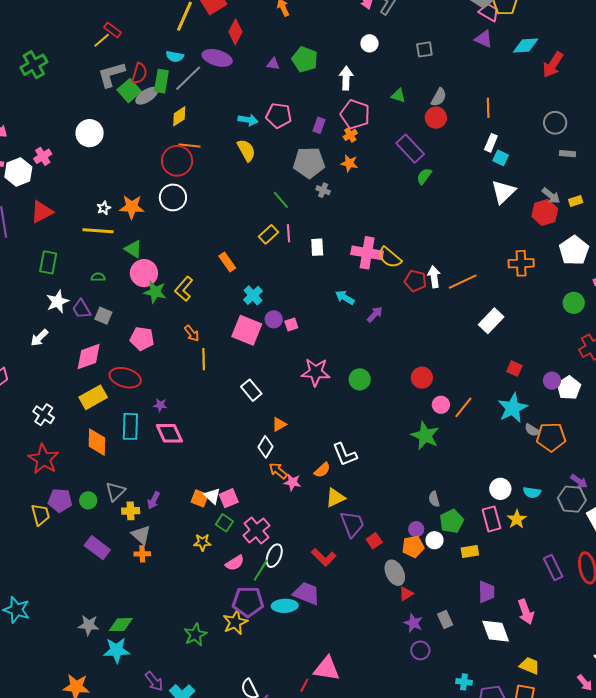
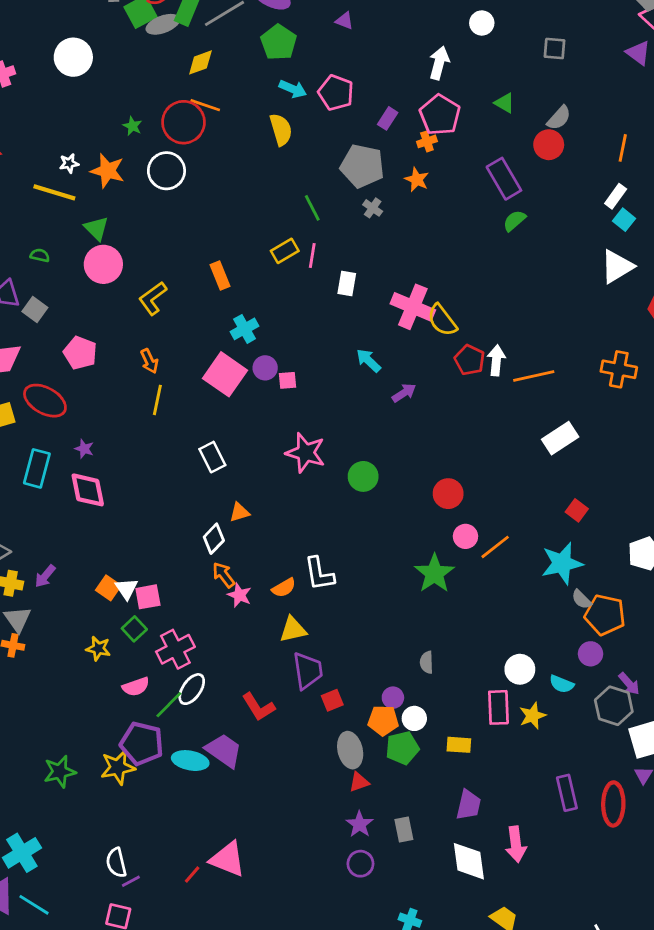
green pentagon: (305, 59) -> (279, 42), moved
green star: (155, 292) -> (132, 126), moved, size x0.6
purple circle: (552, 381) -> (591, 654), moved
green pentagon: (452, 521) -> (402, 748), moved

